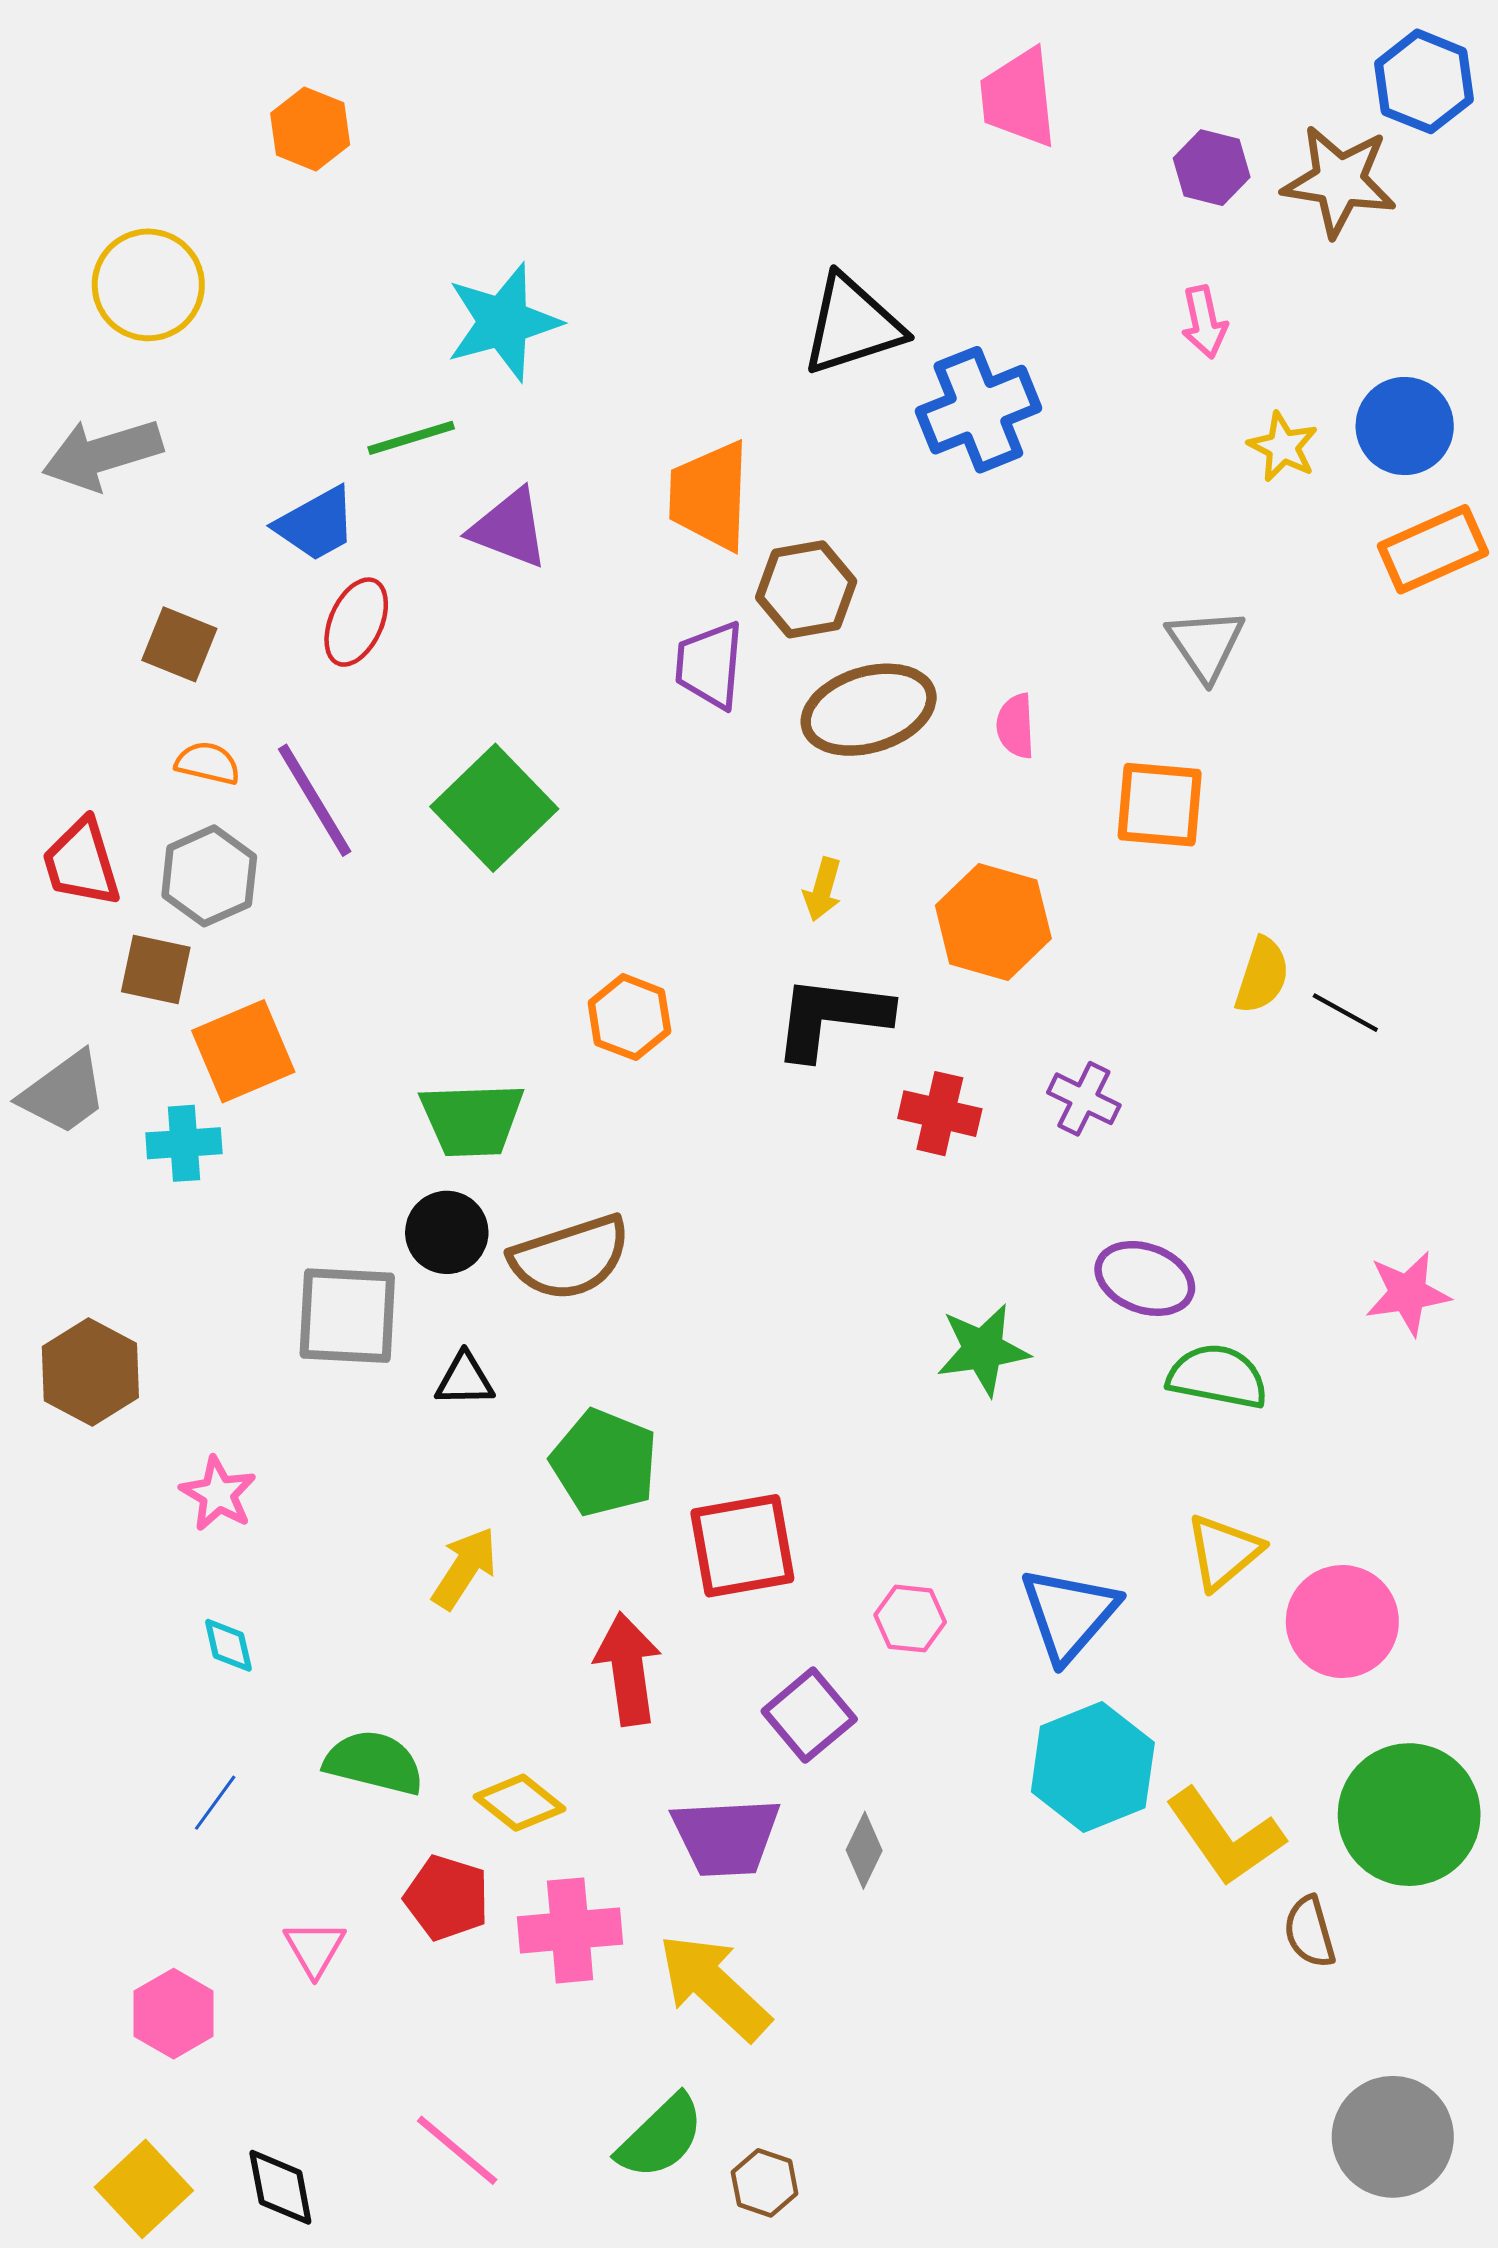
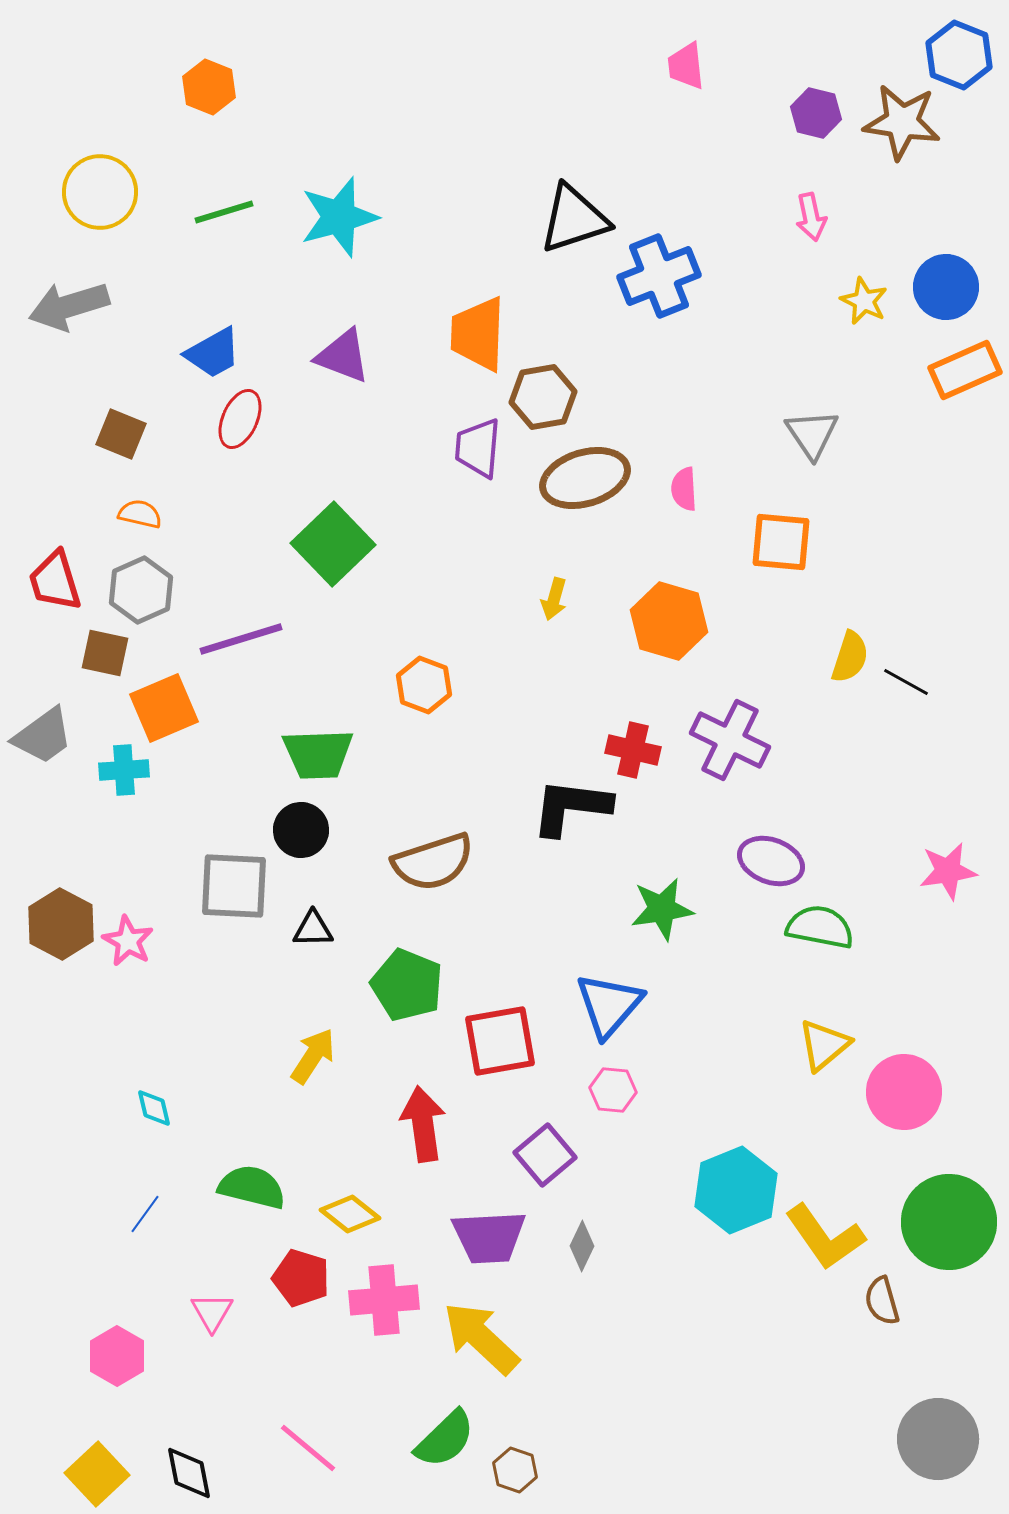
pink trapezoid: (1019, 98) -> (686, 66), size x0.7
green line: (411, 438) -> (224, 212), moved
purple line: (315, 800) -> (241, 639), moved, turned -76
black L-shape: (831, 1017) -> (571, 807), moved
purple cross: (1084, 1099) -> (730, 740), size x1.6
brown semicircle: (570, 1258) -> (433, 862), moved
pink star: (218, 1494) -> (128, 941), moved
blue triangle: (1069, 1614) -> (609, 1005), moved

